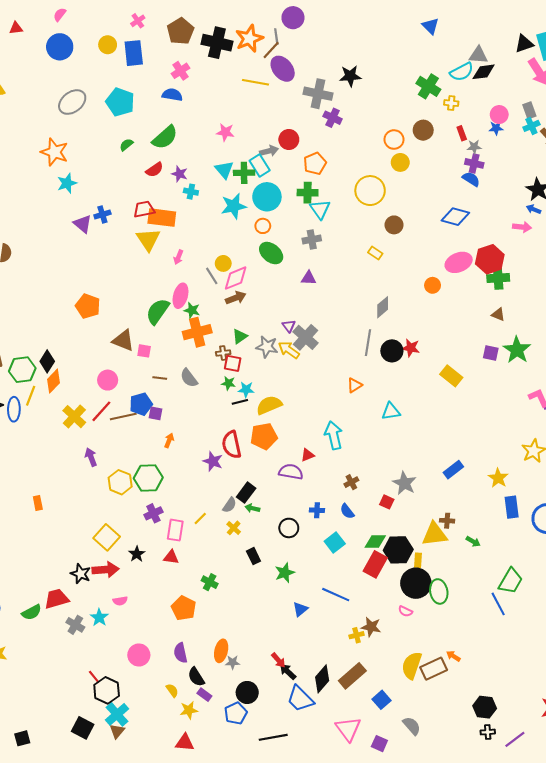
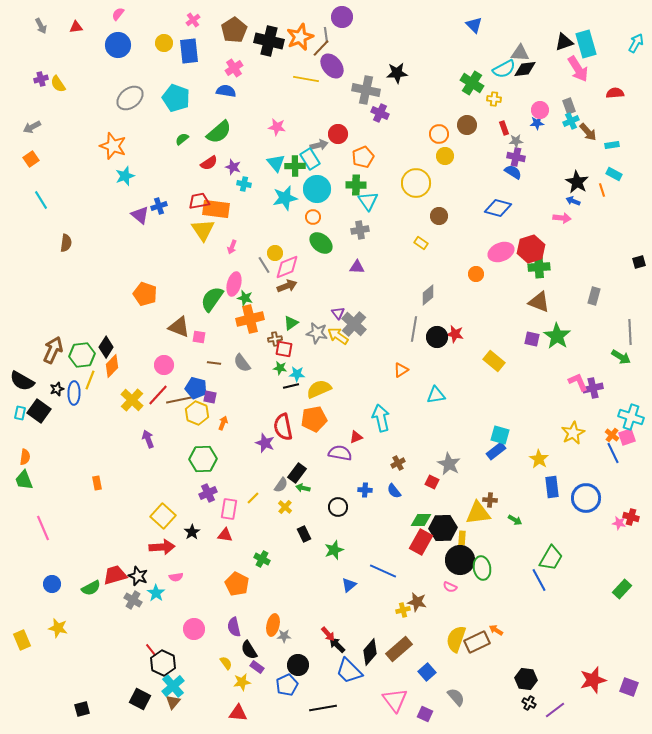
brown triangle: (498, 314) -> (539, 302), size x1.6
blue pentagon: (141, 404) -> (196, 388), turned 30
yellow hexagon: (120, 482) -> (197, 413), moved
cyan square: (335, 543) -> (500, 435), moved, turned -36
black star: (81, 574) -> (138, 576), moved
black cross: (488, 732) -> (529, 703), turned 32

